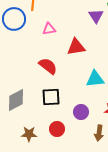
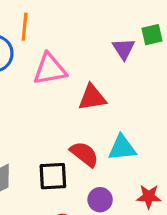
pink triangle: (49, 29) -> (50, 69), size x1.6
red semicircle: (48, 66) -> (84, 154), moved

